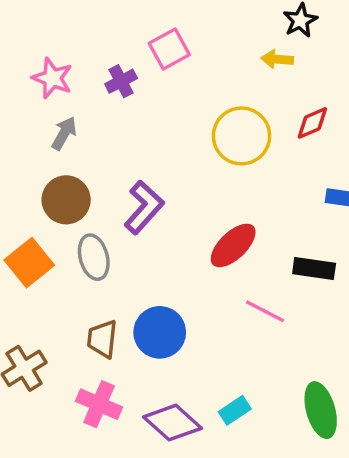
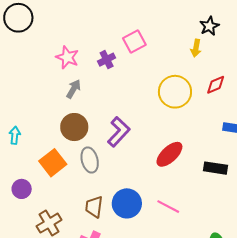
yellow arrow: (277, 59) -> (196, 48), turned -84
pink line: (265, 311) -> (168, 207), moved

